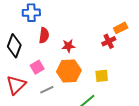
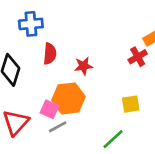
pink square: (37, 67) -> (50, 109), moved, turned -32
orange hexagon: (69, 71) -> (69, 98), moved

